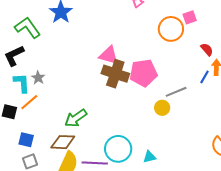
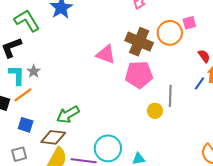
brown cross: (115, 74) -> (139, 42), moved
gray line: (176, 92) -> (170, 96), turned -70
blue square: (26, 140) -> (26, 125), moved

